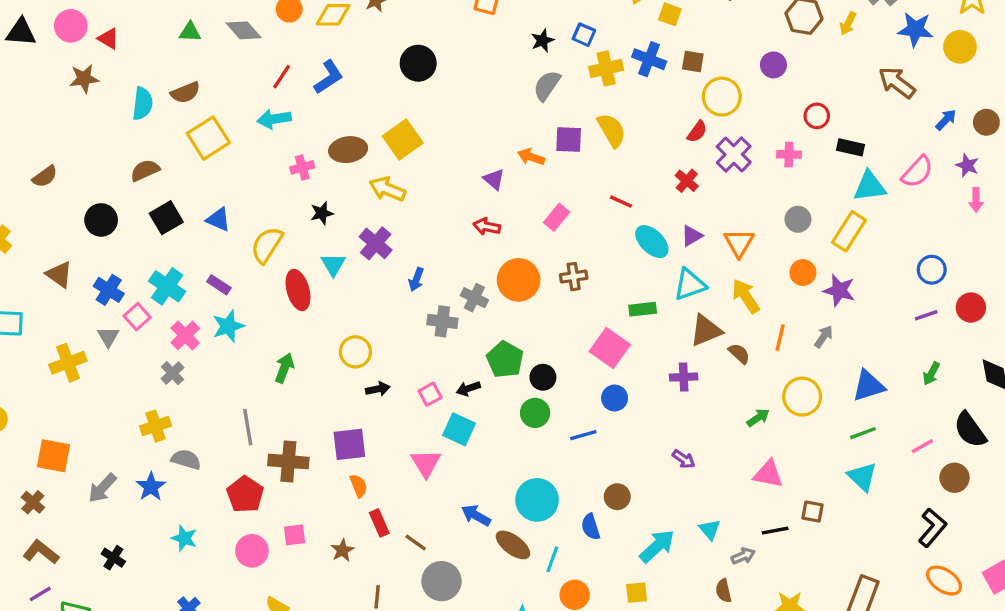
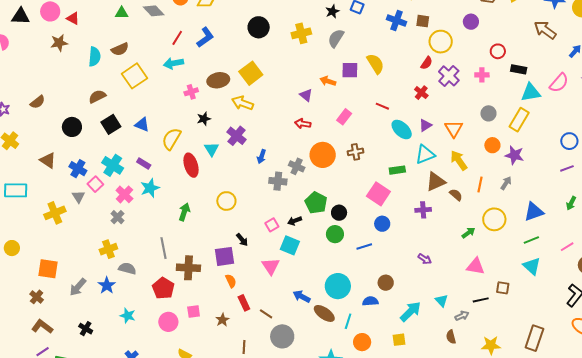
yellow cross: (606, 68) -> (301, 33), moved
black arrow: (378, 389) -> (242, 240), moved, turned 64
blue semicircle: (591, 527) -> (370, 301), turned 105

